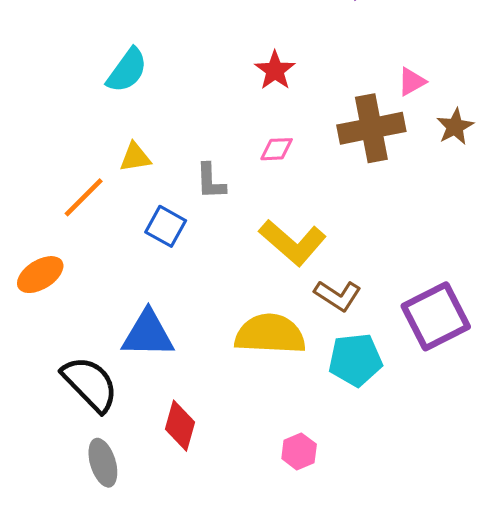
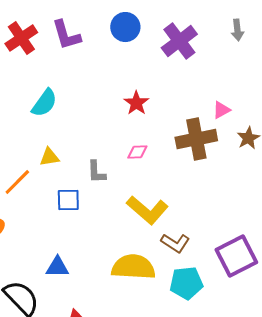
blue square: (166, 226) -> (68, 200), turned -30
blue triangle: (148, 334) -> (57, 267), size x0.7

